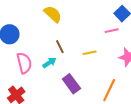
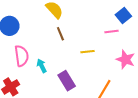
brown line: (60, 47) -> (60, 34), moved
cyan arrow: (49, 63) -> (42, 66), moved, turned -88

